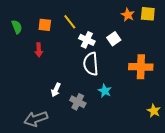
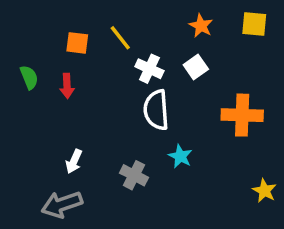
orange star: (128, 15) -> (201, 26), moved
green semicircle: (17, 27) -> (29, 77), moved
white arrow: (56, 90) -> (74, 161), moved

